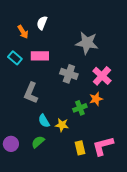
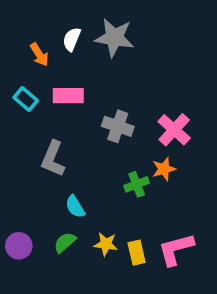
gray star: (87, 43) -> (114, 38), moved
yellow star: (62, 125) -> (106, 244), moved

